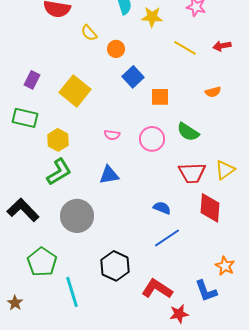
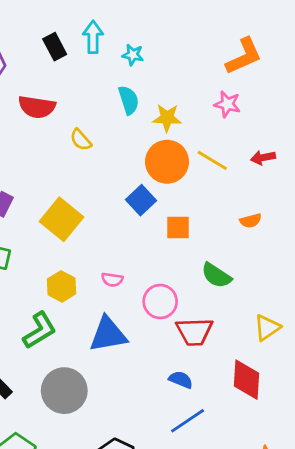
orange circle: (116, 49) -> (167, 162), moved, size x1.8
pink circle: (152, 139) -> (160, 302), moved
yellow hexagon: (58, 140) -> (61, 286), moved
red trapezoid: (192, 173) -> (194, 332), moved
blue triangle: (109, 175) -> (108, 334), size x1.4

